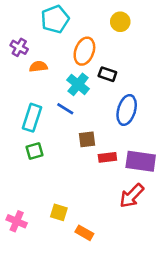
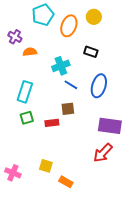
orange ellipse: (84, 51) -> (69, 26), moved
black rectangle: (107, 74) -> (91, 52), moved
cyan cross: (78, 84) -> (61, 66), turned 30
blue line: (65, 109) -> (71, 85), moved
red rectangle: (107, 157) -> (52, 123), moved

